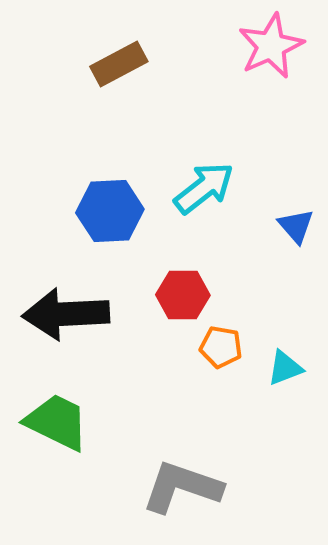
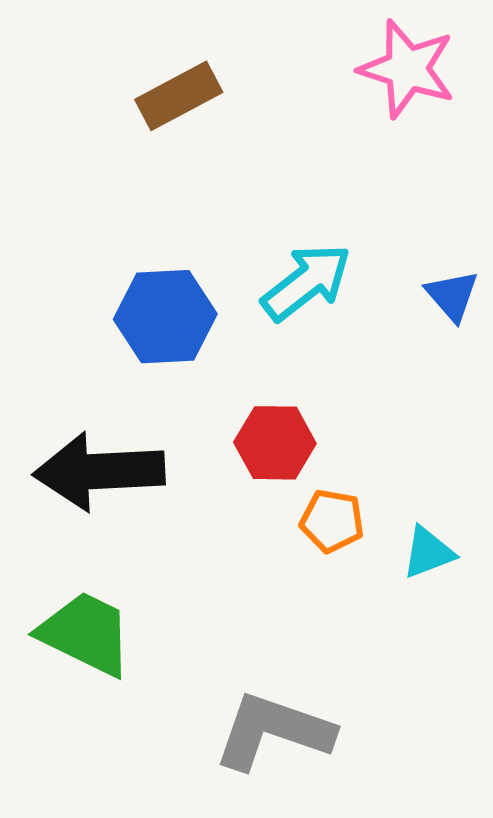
pink star: (271, 46) -> (407, 69), turned -30
blue triangle: (296, 226) -> (452, 296), moved

